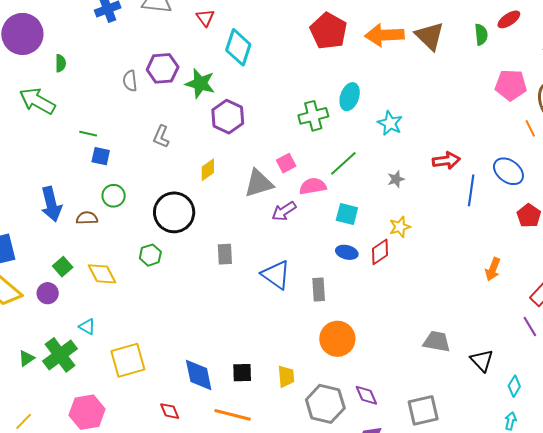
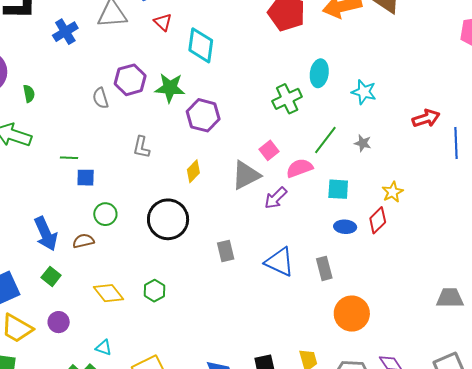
gray star: (396, 179) -> (363, 143), moved, turned -30
green hexagon: (150, 255) -> (154, 291), moved
green square: (63, 267) -> (51, 276), moved

